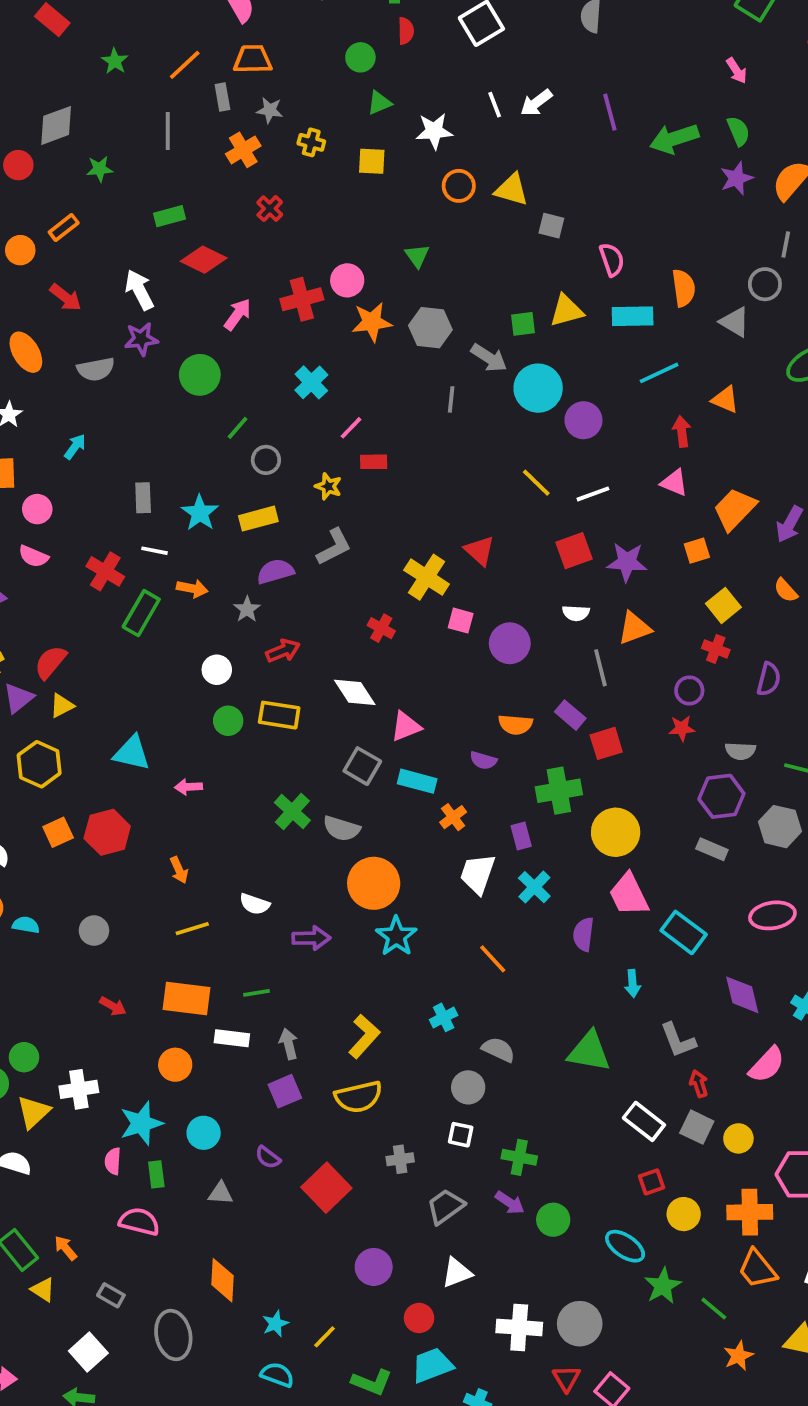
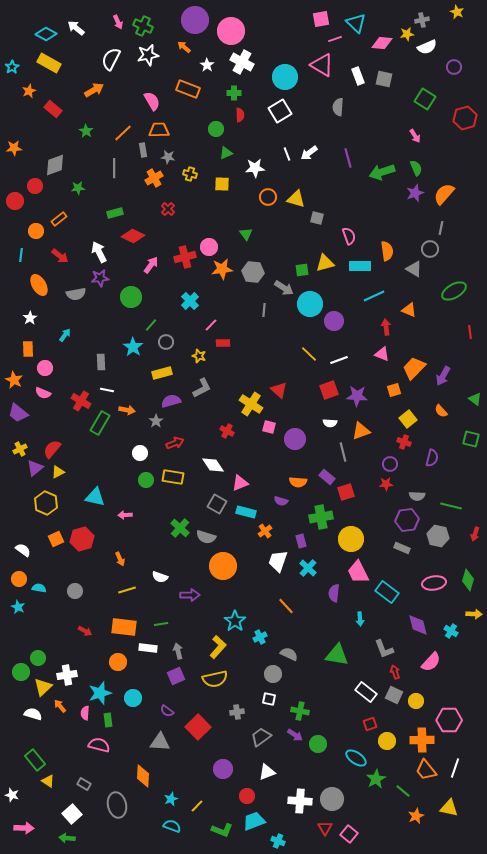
cyan star: (200, 513) -> (133, 347), moved
cyan star: (396, 936) -> (235, 621), moved
gray triangle: (221, 1193) -> (160, 742), moved, size x1.5
orange arrow: (66, 1248) -> (60, 706), moved

